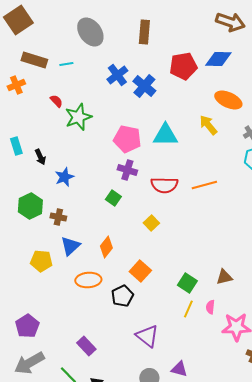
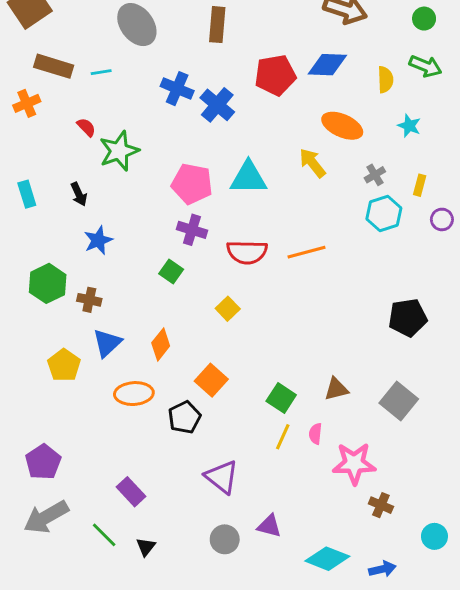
blue cross: (117, 75) -> (177, 89), turned -30
black arrow: (40, 157) -> (79, 194), moved
yellow pentagon: (41, 261) -> (64, 365), turned 30

